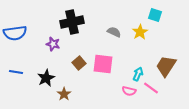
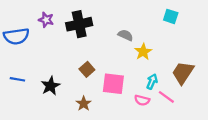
yellow star: (140, 32) -> (143, 52), moved
purple star: (53, 44) -> (46, 20), moved
pink square: (103, 64) -> (113, 84), moved
brown star: (64, 94) -> (84, 104), moved

